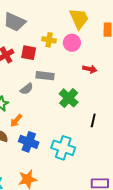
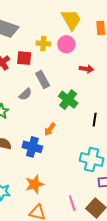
gray rectangle: (45, 76) -> (43, 80), turned 60
orange arrow: (16, 121) -> (50, 129), moved
cyan cross: (63, 148) -> (92, 160), moved

